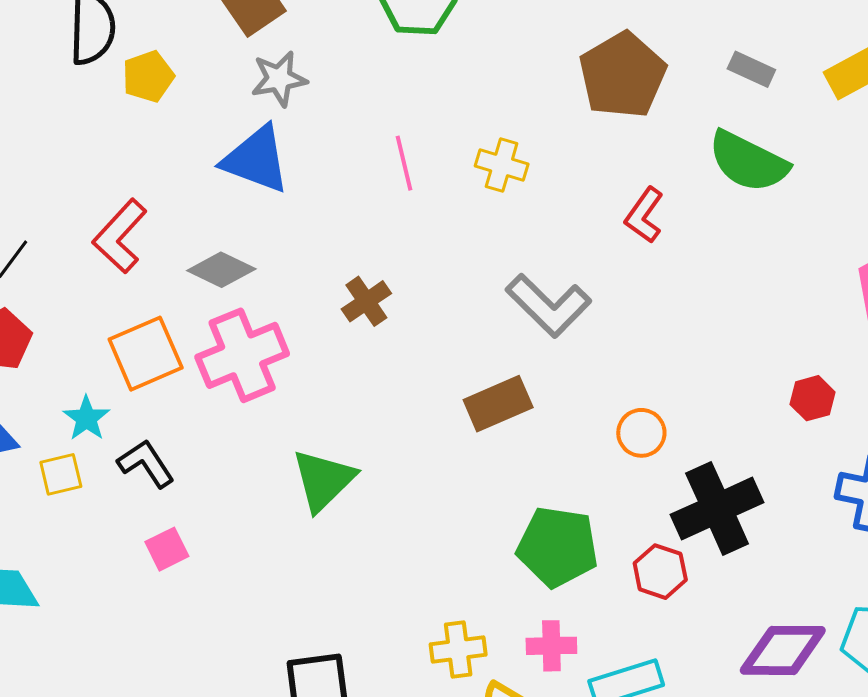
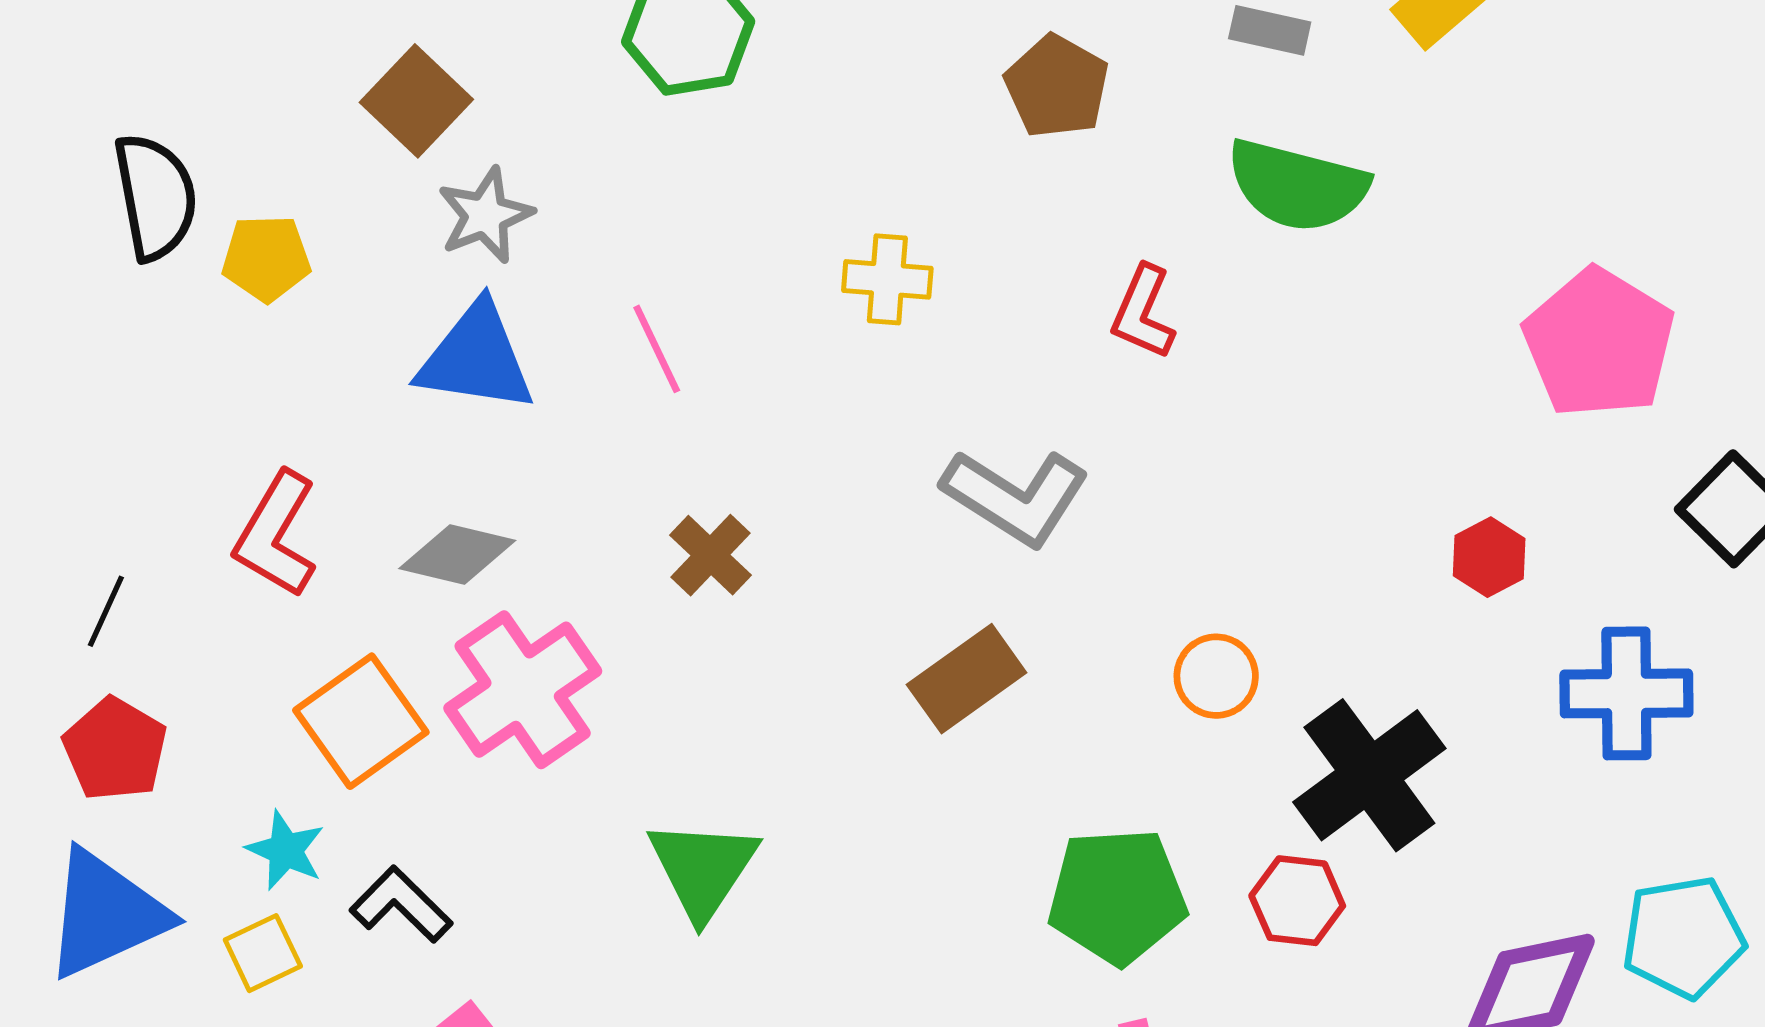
brown pentagon: (623, 75) -> (1057, 86), size x0.7
yellow pentagon: (148, 76) -> (266, 258), turned 30
pink line: (404, 163) -> (657, 349), moved

